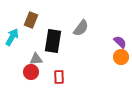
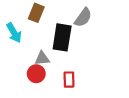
gray semicircle: (81, 28) -> (83, 17), moved
cyan arrow: (12, 37) -> (14, 33), turned 120

